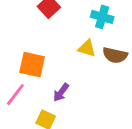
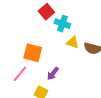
cyan cross: (102, 17) -> (62, 24), moved

